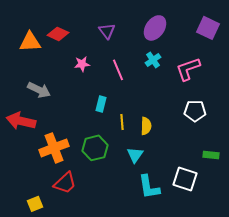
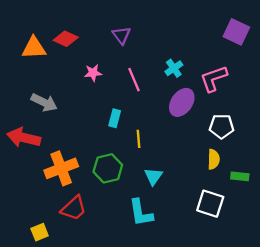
purple ellipse: (155, 28) -> (182, 102), moved
yellow semicircle: (146, 126) -> (214, 159), moved
cyan L-shape: (149, 187) -> (141, 213), moved

